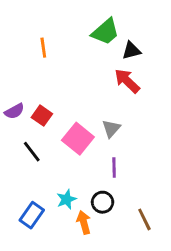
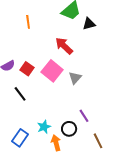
red arrow: (127, 81) -> (64, 46), moved
pink square: (78, 139) -> (52, 71), moved
purple line: (114, 168) -> (84, 116), moved, turned -32

